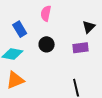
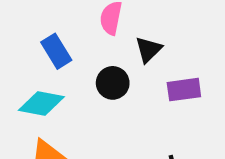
black triangle: (89, 27) -> (148, 50), moved

